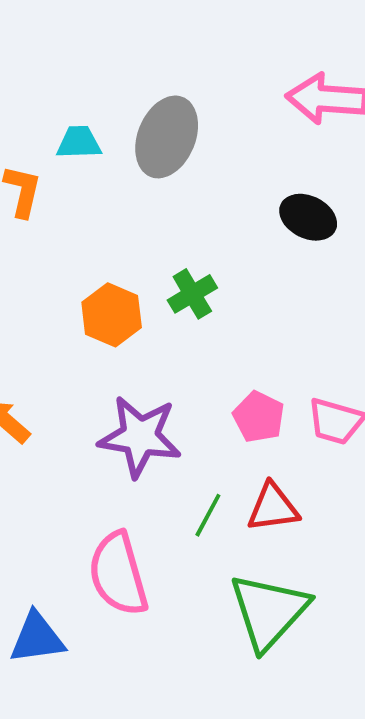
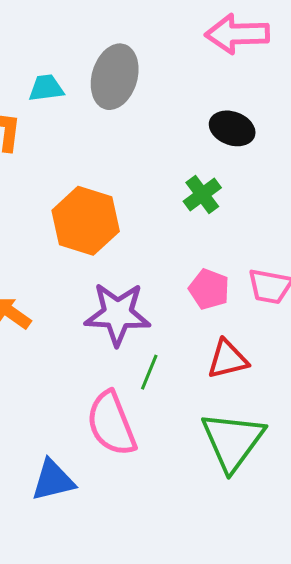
green cross: (192, 294) -> (202, 194), moved
orange hexagon: (112, 315) -> (86, 221), size x1.4
green line: (208, 515) -> (149, 372), moved

